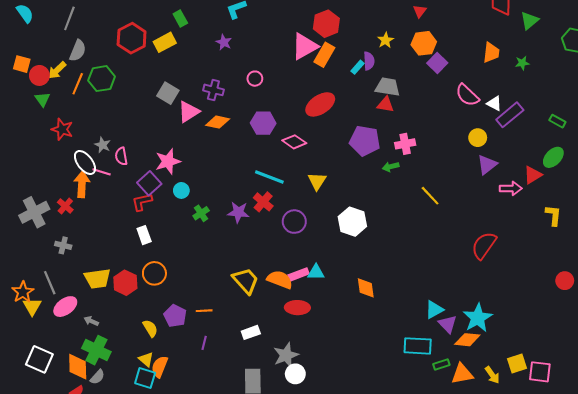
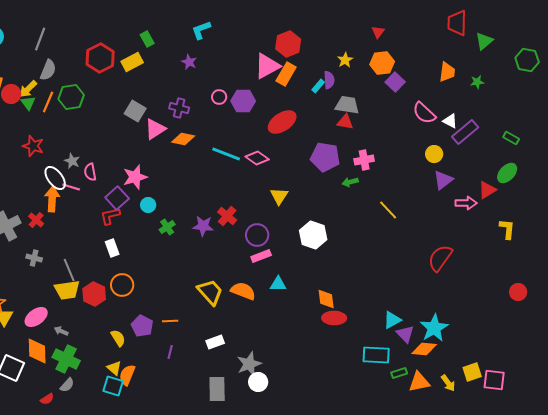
green triangle: (42, 99) -> (28, 103), moved
purple hexagon: (263, 123) -> (243, 101), moved
cyan line: (269, 177) -> (226, 154), moved
pink rectangle: (298, 274) -> (261, 256), moved
gray line: (50, 283) -> (69, 270), moved
red ellipse: (297, 308) -> (334, 318), moved
orange diamond: (78, 367) -> (37, 351), moved

